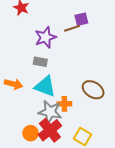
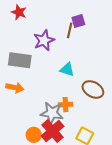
brown line: (72, 28) -> (70, 30), turned -56
gray rectangle: (40, 62) -> (20, 60), moved, size x1.6
cyan triangle: (45, 86) -> (67, 69), moved, size x0.7

